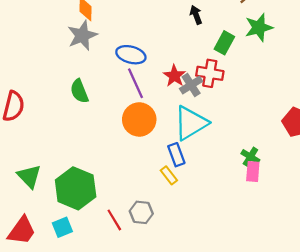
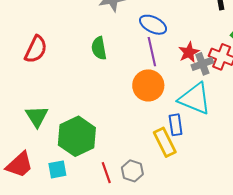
cyan triangle: (191, 123) -> (195, 99), turned 42
yellow rectangle: (169, 175) -> (165, 142), size x1.6

